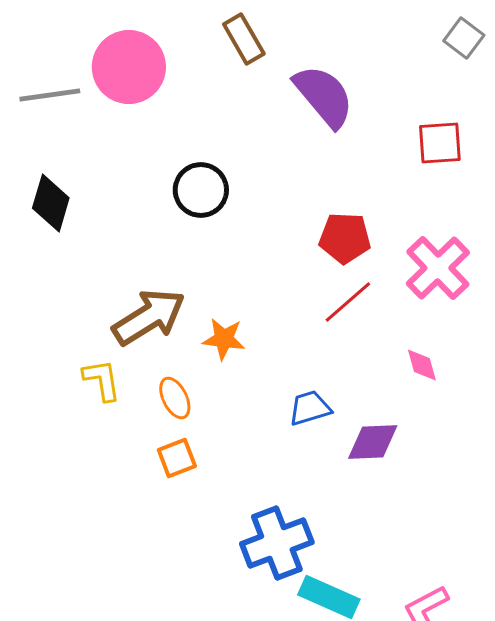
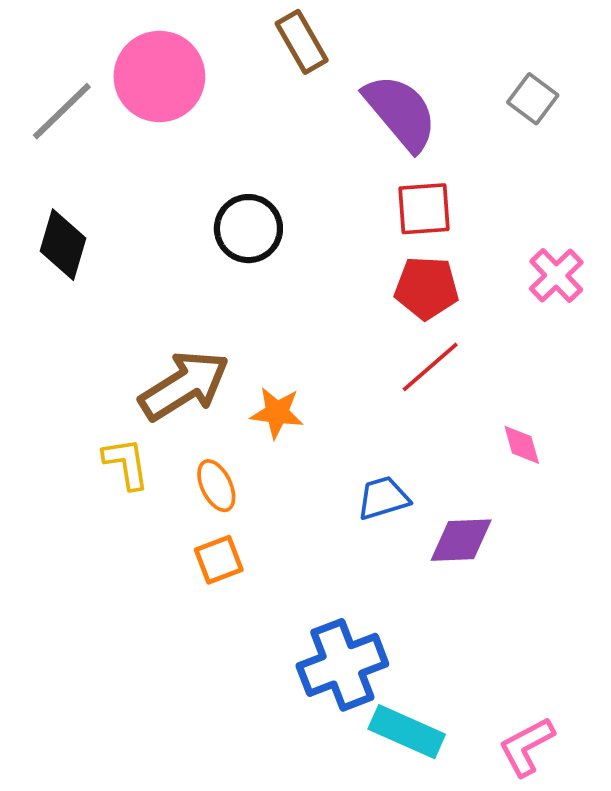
gray square: (464, 38) -> (533, 99), moved
gray line: (50, 95) -> (62, 111), turned -36
red square: (440, 143) -> (424, 209), moved
pink cross: (438, 268) -> (556, 275), moved, size x0.7

